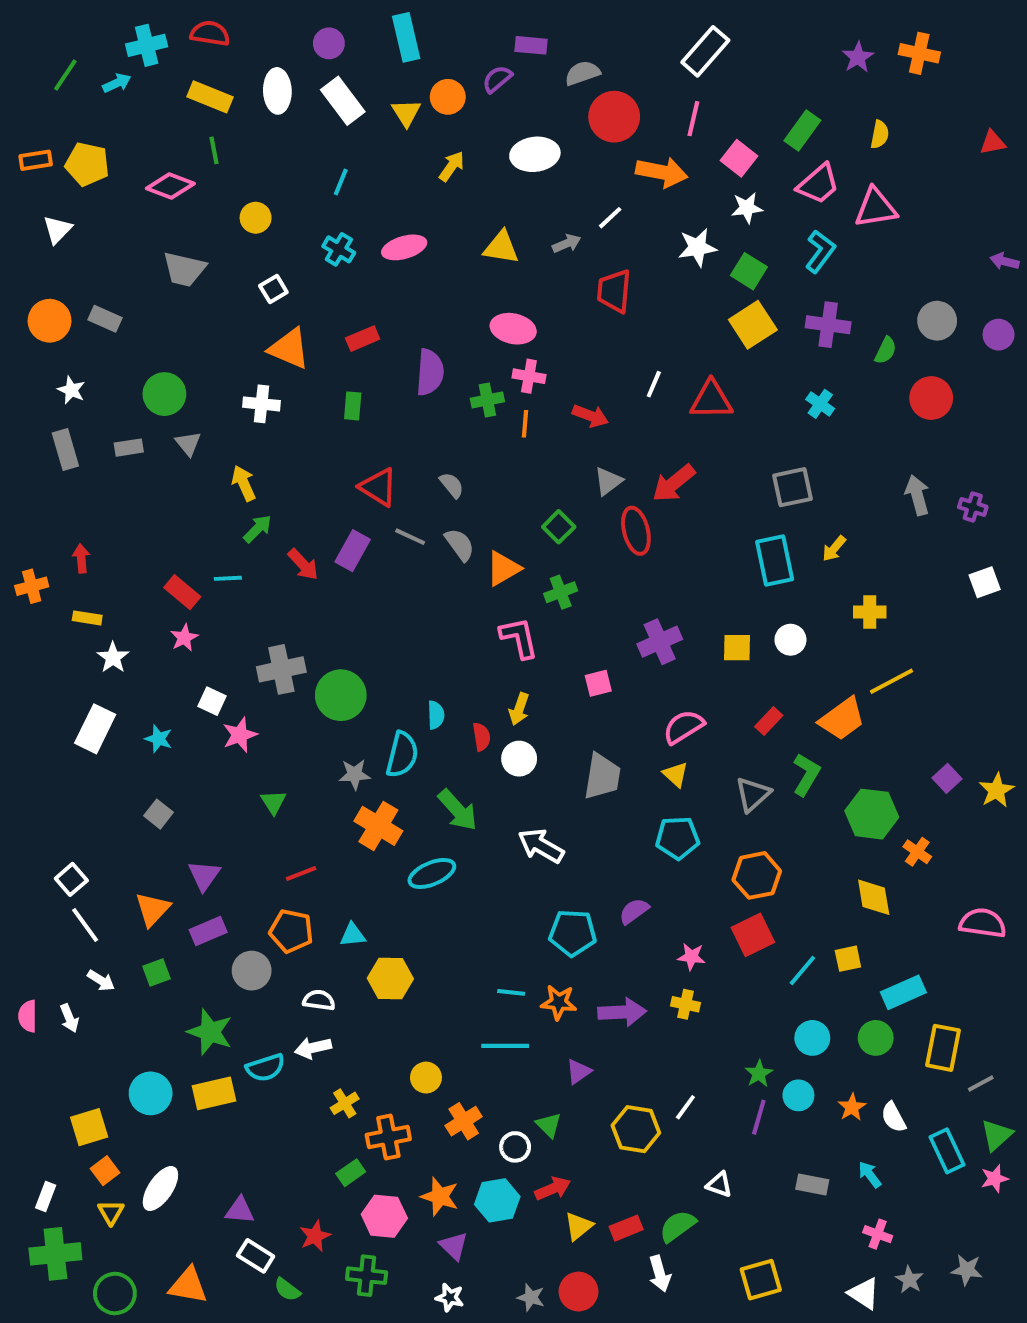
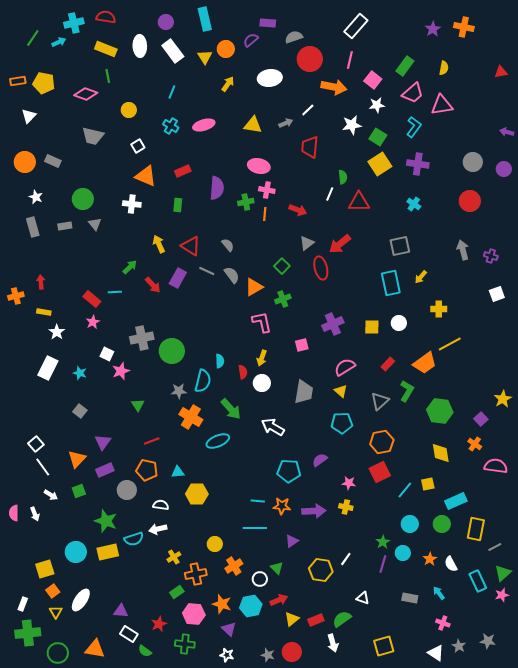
green semicircle: (886, 350) -> (343, 177), moved, turned -32
yellow arrow: (244, 483) -> (159, 244), moved
purple square: (947, 778) -> (481, 419), moved
orange cross: (917, 852) -> (475, 444), moved

